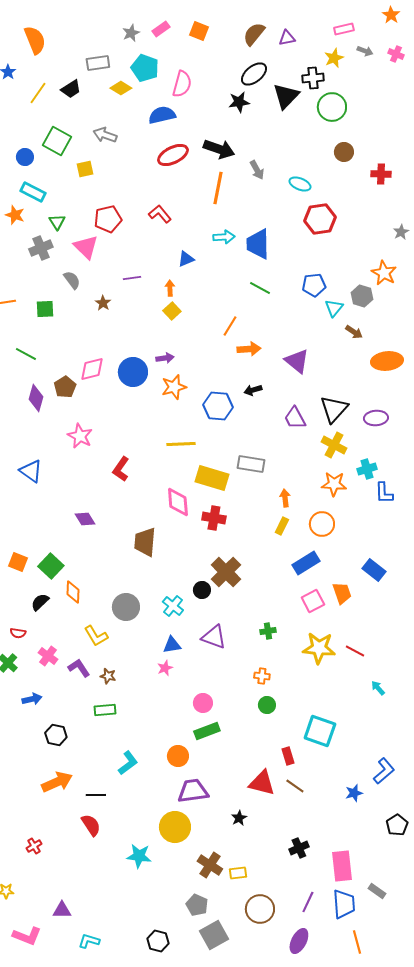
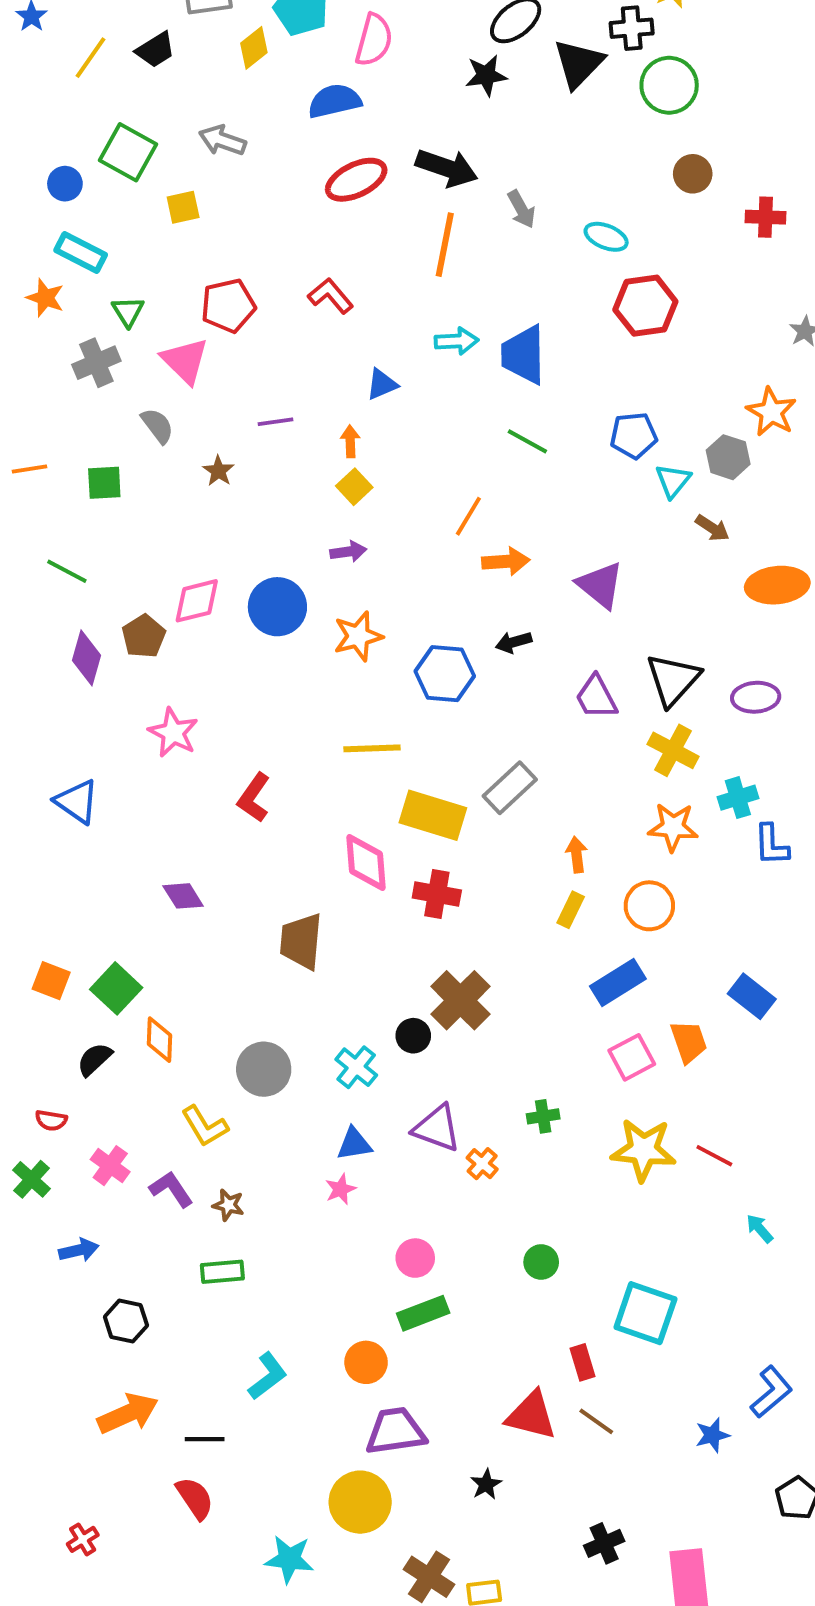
yellow diamond: (121, 88) -> (254, 48), turned -70
purple arrow: (165, 358) -> (348, 552), moved
gray rectangle: (251, 464) -> (510, 788), turned -52
orange cross: (262, 676) -> (482, 1164), moved, turned 35

